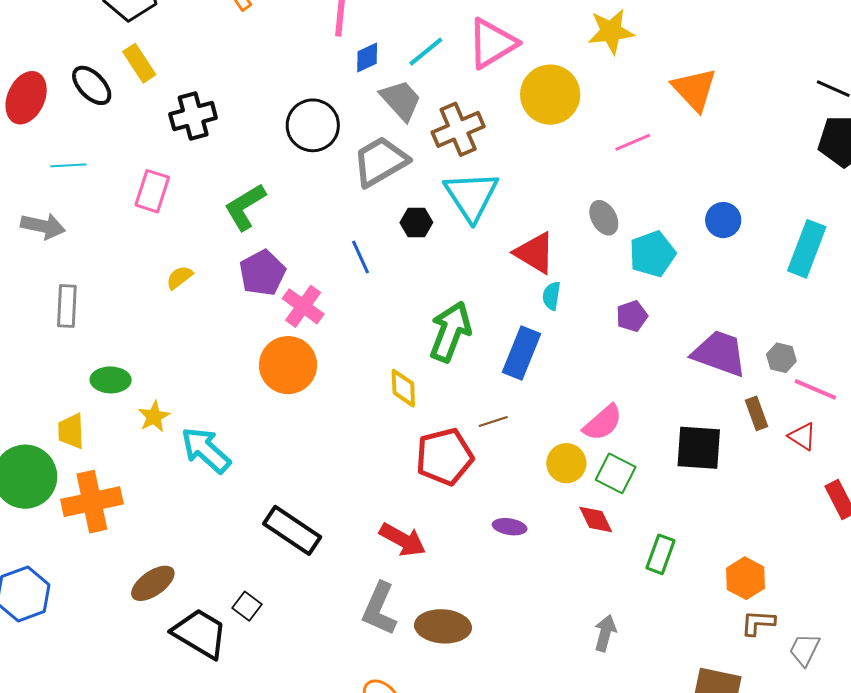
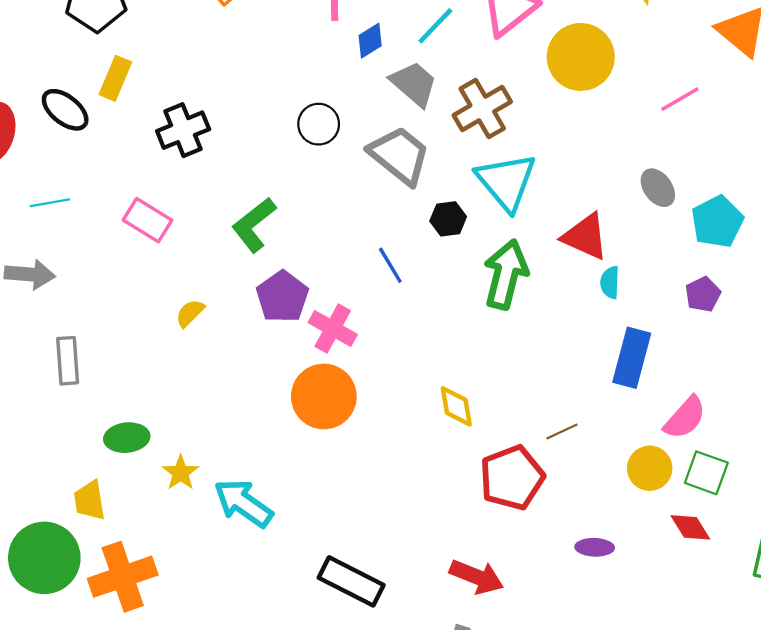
yellow rectangle: (139, 63) -> (115, 78), turned 63
black circle: (313, 125) -> (319, 124), size x0.7
gray trapezoid: (380, 161) -> (399, 155), turned 76
pink rectangle: (152, 191) -> (147, 220), turned -69
green arrow: (450, 332) -> (506, 274), moved
blue rectangle: (521, 353) -> (632, 358), moved

